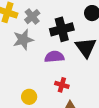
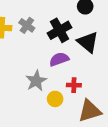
gray star: (23, 40) -> (36, 81), moved
yellow circle: (29, 97) -> (55, 99), moved

